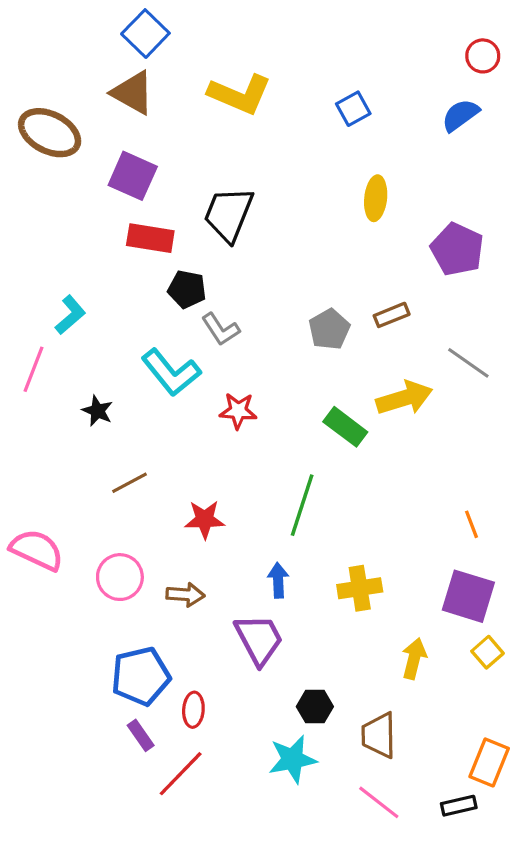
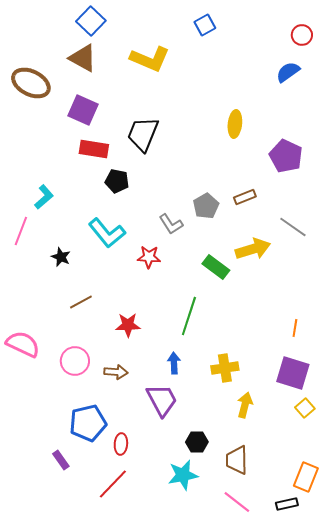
blue square: (353, 109) -> (205, 25), moved
gray L-shape: (221, 329) -> (171, 224), moved
orange line: (472, 524) -> (295, 328), turned 30
yellow arrow: (414, 659) -> (245, 405), moved
purple rectangle: (141, 735) -> (61, 460), moved

